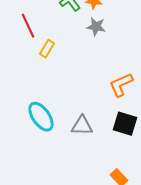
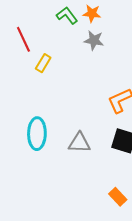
cyan ellipse: (41, 117) -> (37, 134), turned 36

